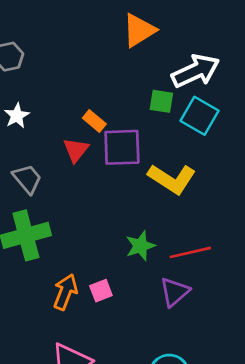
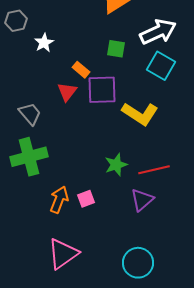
green square: (161, 101) -> (116, 49), moved
white star: (17, 116) -> (44, 43), moved

